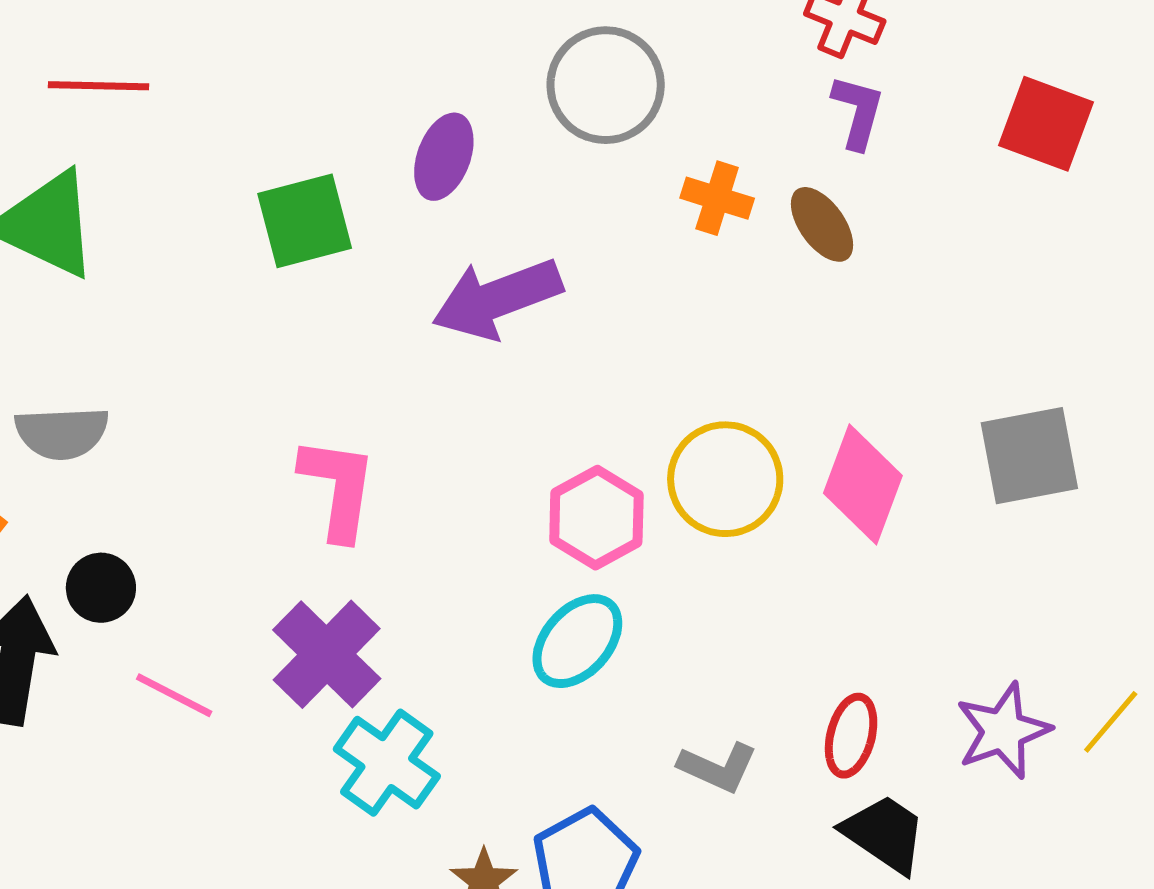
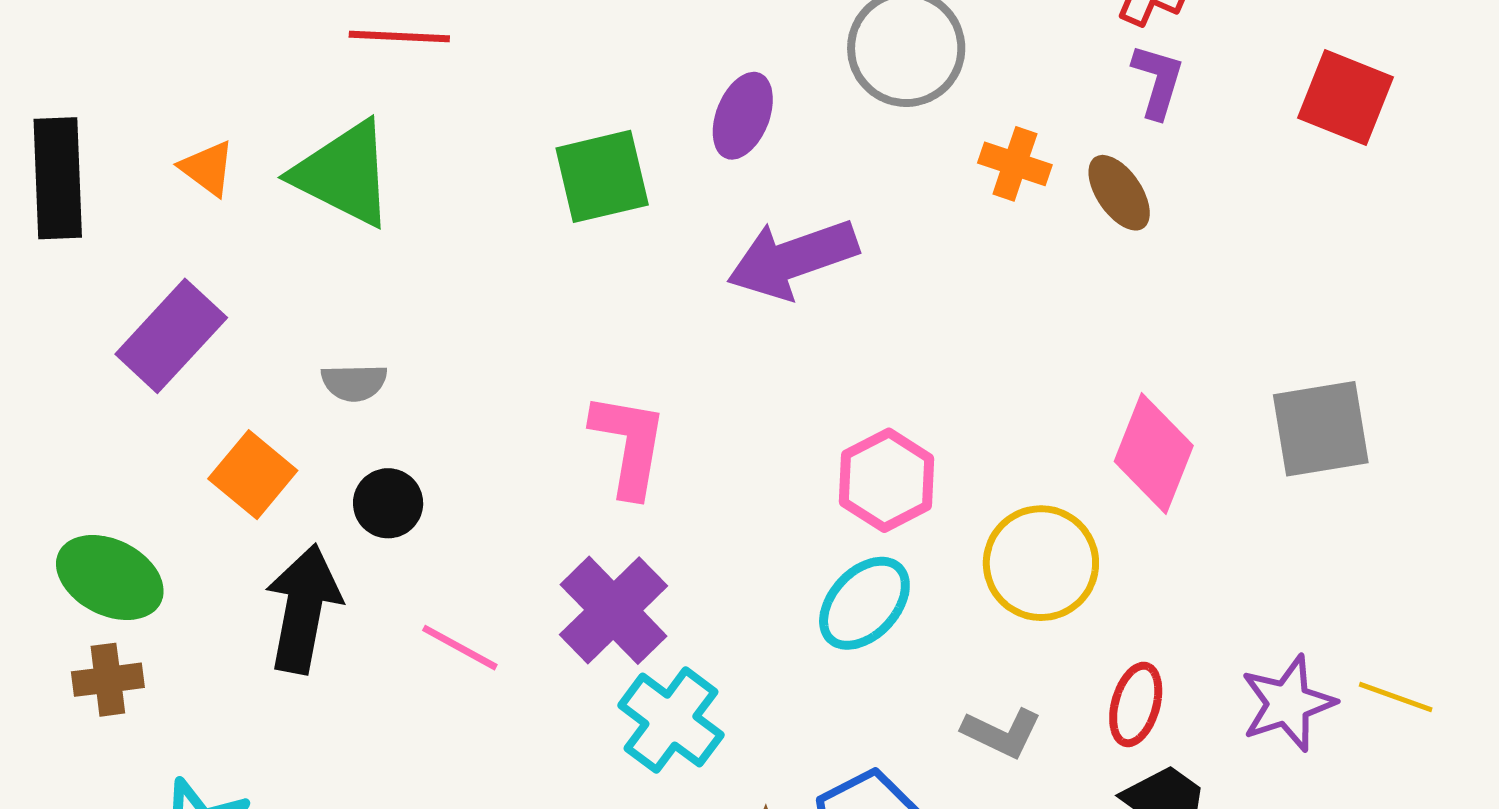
gray semicircle: (62, 433) -> (354, 383), size x0.7
yellow circle: (725, 479) -> (1041, 563), moved
black circle: (101, 588) -> (388, 503), moved
yellow line: (1111, 722) -> (1396, 697), turned 68

